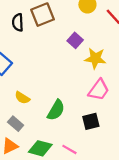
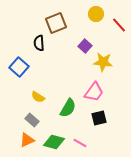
black semicircle: (18, 22) -> (39, 43), moved
pink trapezoid: (99, 90) -> (94, 92), moved

